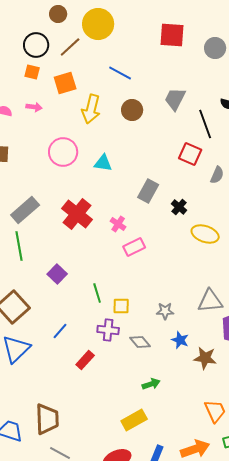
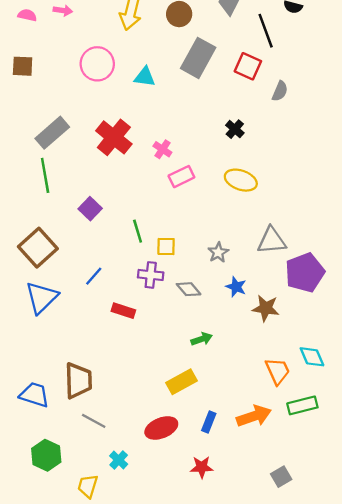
gray rectangle: (148, 191) -> (198, 58), moved, size x1.4
yellow ellipse: (205, 234) -> (241, 180), moved
gray star: (165, 311) -> (218, 252), turned -30
red rectangle: (85, 360) -> (123, 311), turned 66

